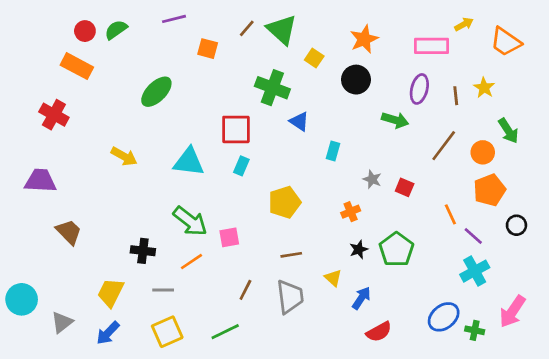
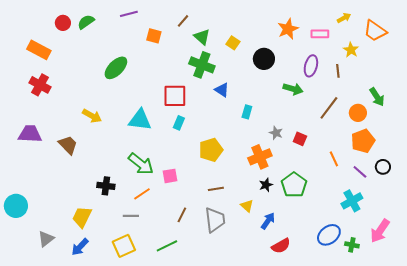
green triangle: (282, 30) -> (202, 37), moved, size x0.7
orange star: (364, 39) -> (288, 29), moved
pink rectangle: (431, 46) -> (320, 34), size x0.7
orange rectangle: (77, 66) -> (39, 50), moved
yellow star: (484, 88) -> (351, 50), moved
orange cross: (351, 212) -> (260, 157), size x1.6
brown trapezoid: (69, 232) -> (68, 145), moved
purple line: (473, 236) -> (360, 172), moved
gray line: (163, 290) -> (131, 216), moved
cyan circle: (22, 299) -> (16, 206), moved

